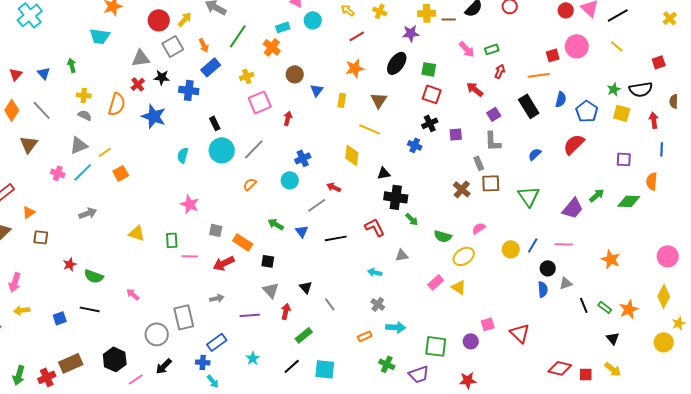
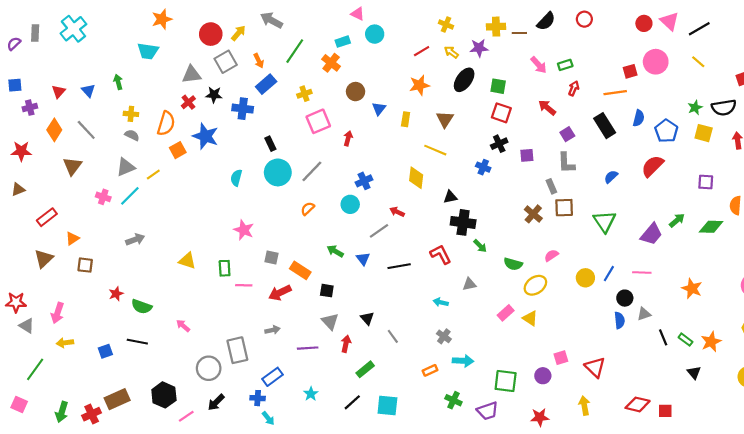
yellow arrow: (348, 10) -> (451, 52), moved
orange square: (121, 173) -> (178, 150), moved
yellow arrow: (613, 369) -> (584, 406), moved, turned -138

